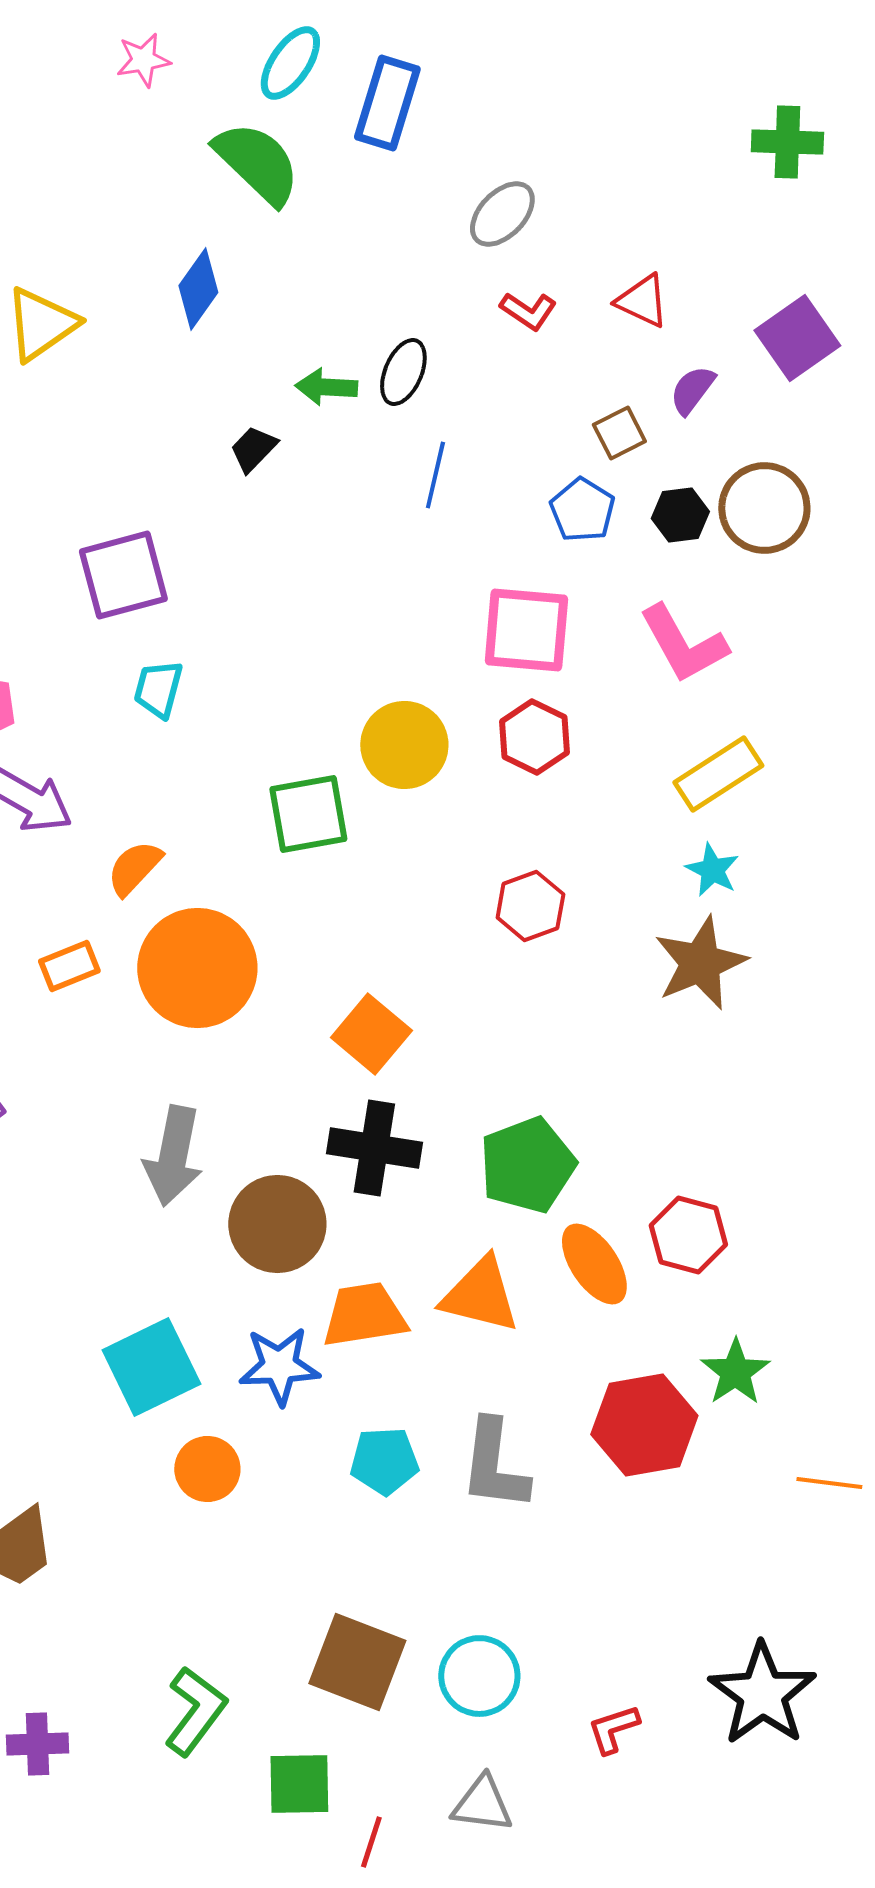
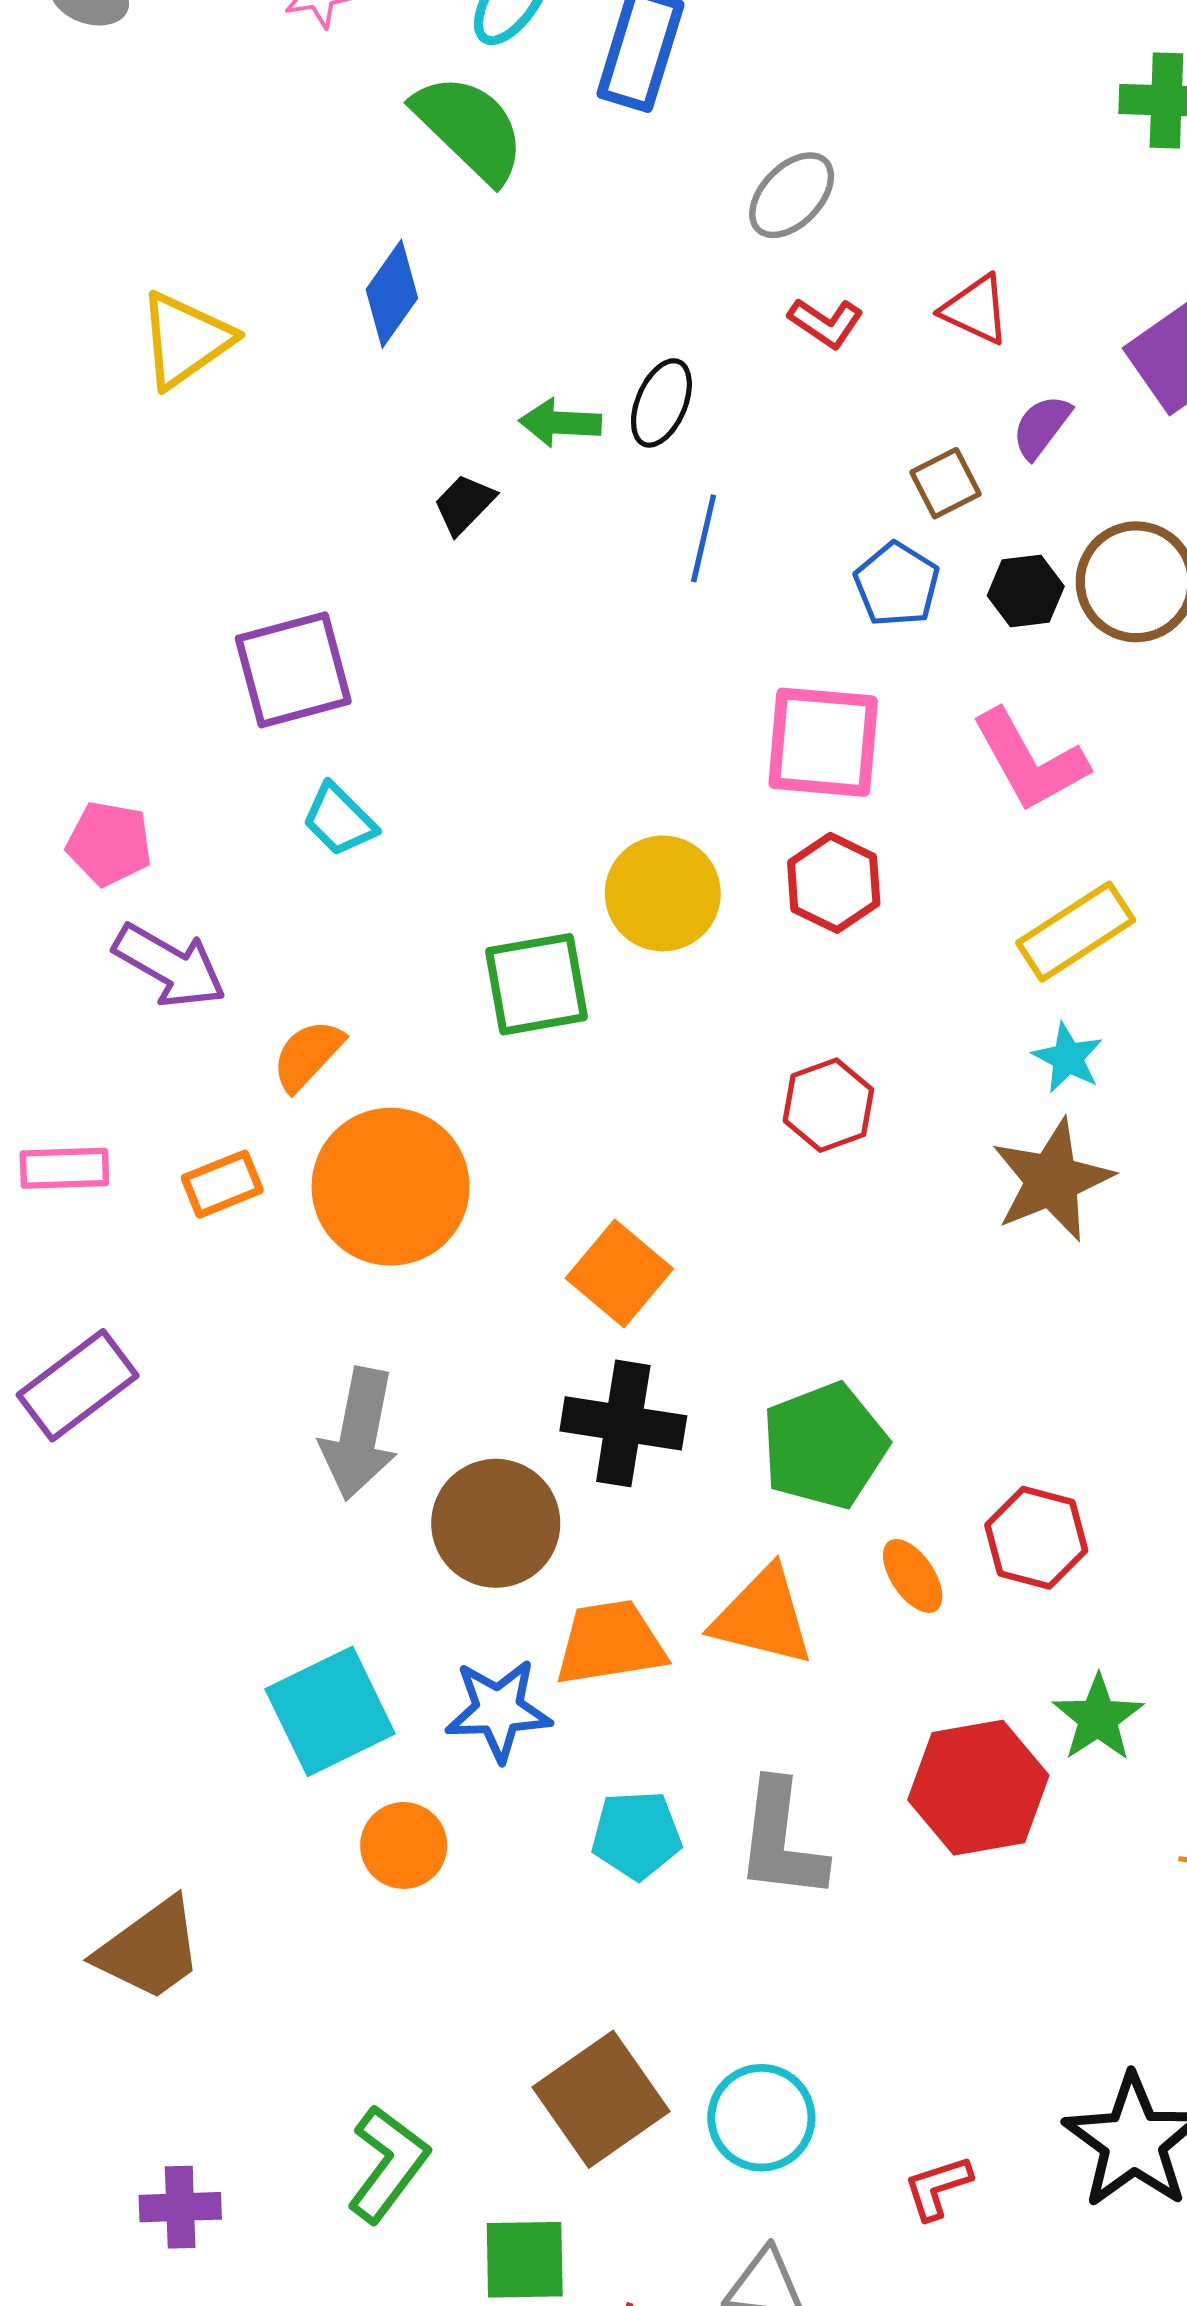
cyan trapezoid: (158, 689) -> (339, 820), turned -60
orange ellipse: (594, 1264) -> (913, 1576), size x0.7
brown square: (357, 1662) -> (601, 2099), turned 34

